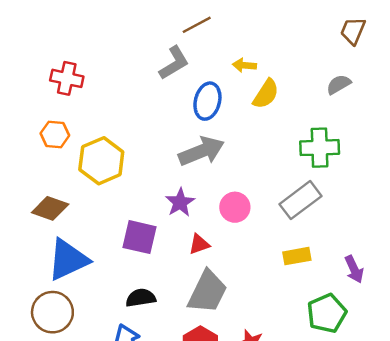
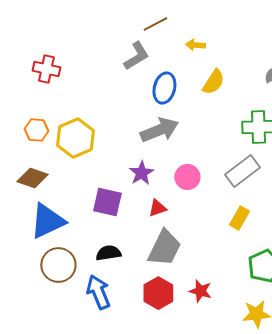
yellow arrow: (244, 65) -> (195, 45), moved
orange hexagon: (55, 134) -> (36, 130), moved
yellow rectangle: (297, 256) -> (239, 218), turned -50
brown circle: (52, 312) -> (58, 265), moved

